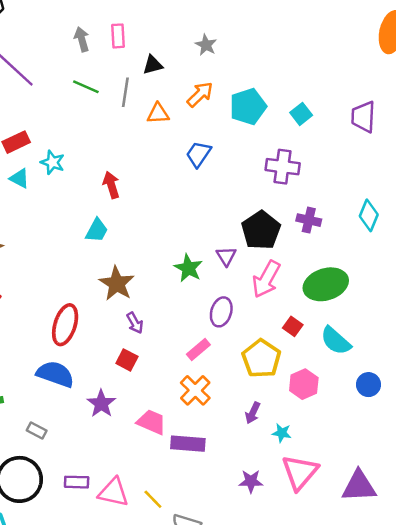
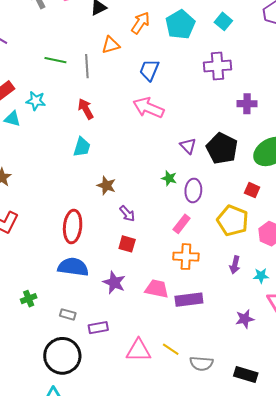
green line: (86, 87) -> (55, 60), moved
gray line: (125, 92) -> (87, 66), moved
black pentagon: (261, 230) -> (222, 148), moved
green star: (188, 268) -> (169, 178), moved, size x0.7
pink arrow: (266, 279) -> (148, 108), moved, turned 96
brown star: (117, 284) -> (106, 186), size x0.7
orange cross: (195, 390) -> (186, 257), turned -30
purple rectangle: (77, 482) -> (98, 328), moved

